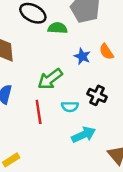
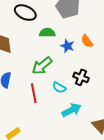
green semicircle: (58, 28) -> (47, 33), moved
cyan semicircle: (70, 107) -> (59, 88), turned 32

